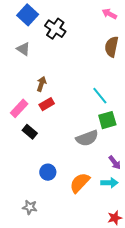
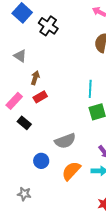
gray triangle: (23, 49) -> (20, 56), moved
cyan line: (100, 96) -> (90, 89), turned 42
gray semicircle: (87, 138) -> (65, 141), moved

